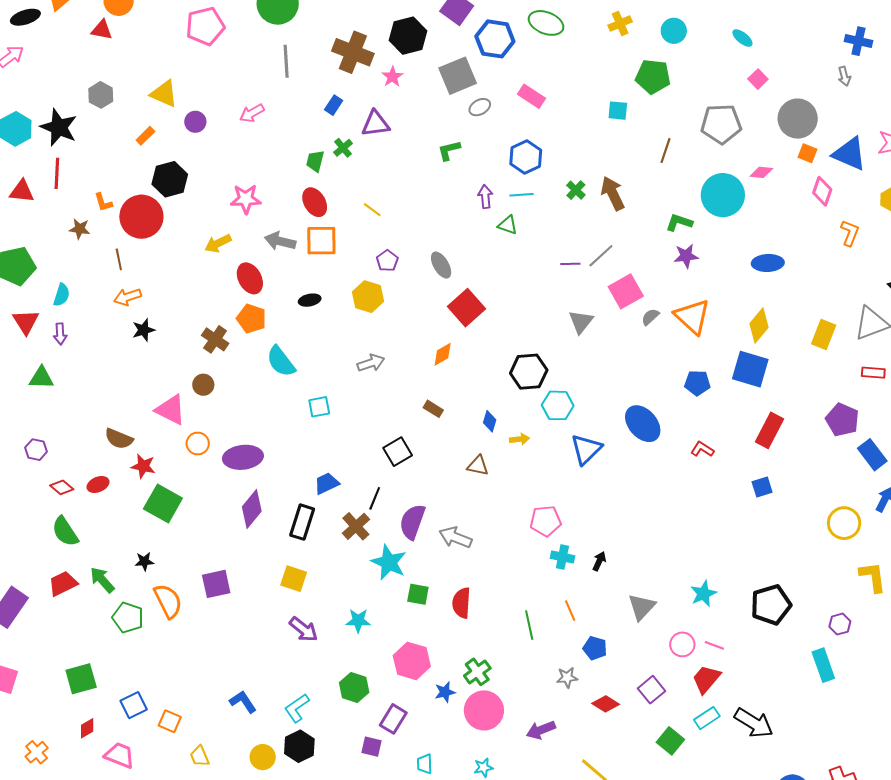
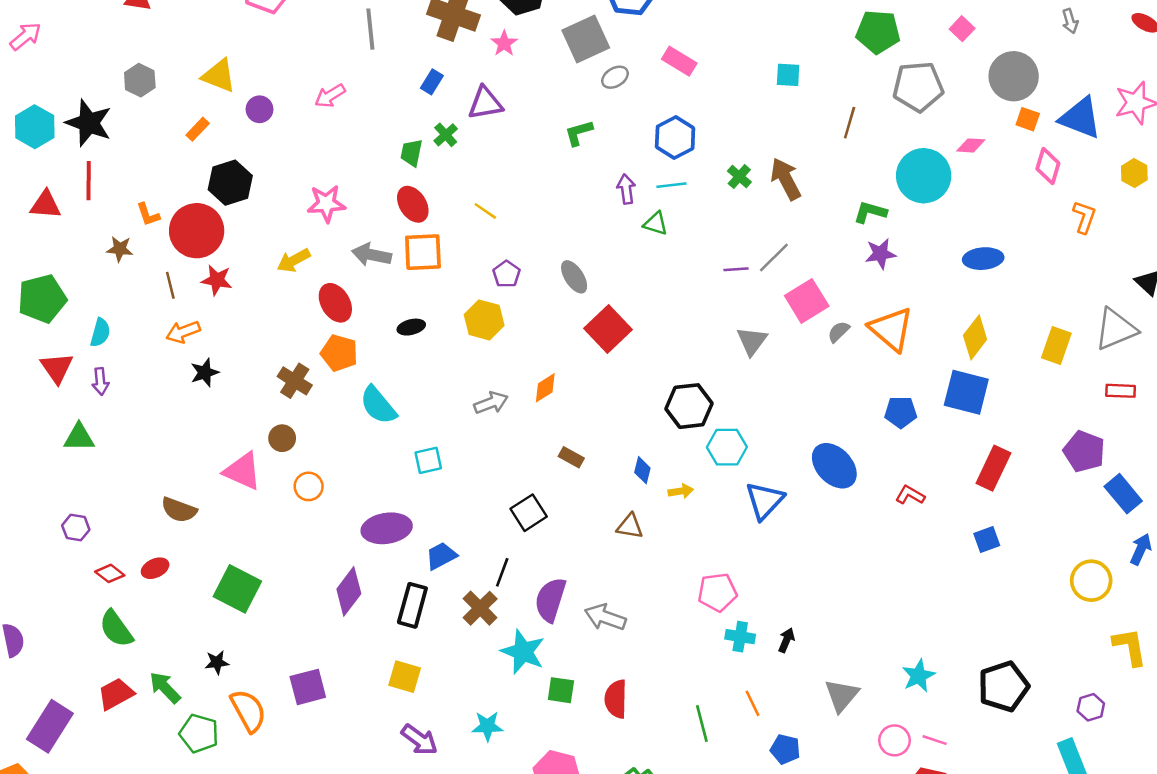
green pentagon: (653, 77) -> (878, 32), moved
orange diamond: (443, 354) -> (545, 388), moved
orange circle: (198, 444) -> (309, 486), moved
purple ellipse: (243, 457) -> (387, 528), moved
red star: (143, 466) -> (217, 280), moved

